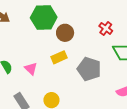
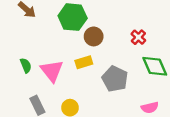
pink triangle: (31, 69) -> (52, 71), size x1.6

